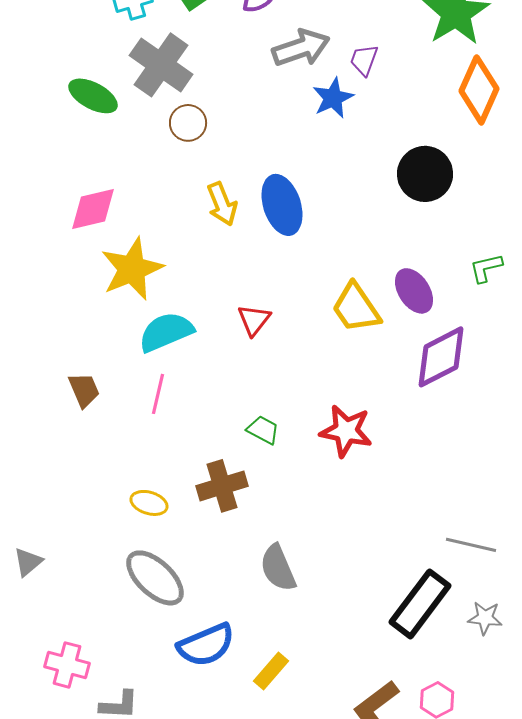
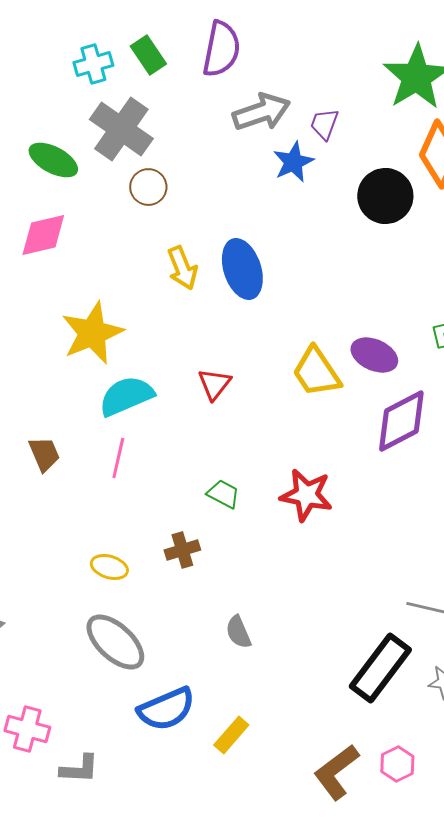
black circle: (425, 174) -> (385, 196), moved
pink diamond: (93, 209) -> (43, 235), moved
purple ellipse: (414, 291) -> (374, 355), turned -33
brown cross: (222, 486) -> (182, 550), size x0.7
gray semicircle: (278, 568) -> (238, 632), size x0.7

